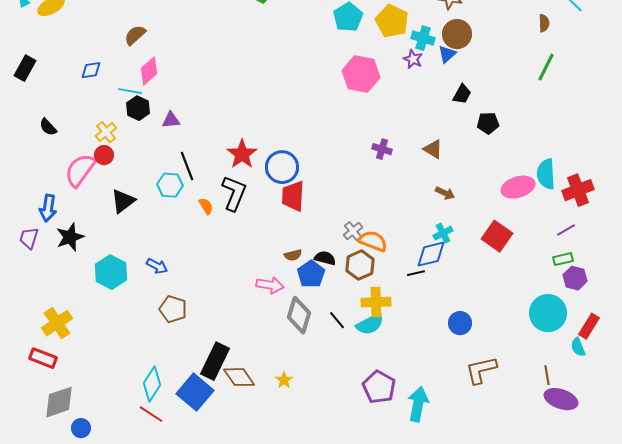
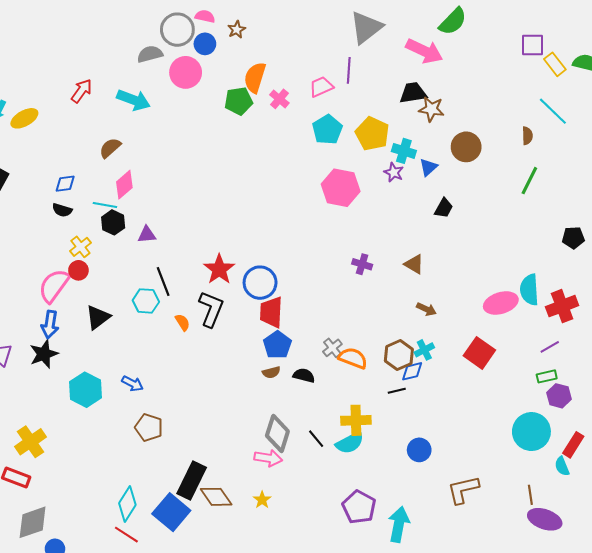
brown circle: (457, 34) -> (466, 147), moved
black pentagon: (488, 123) -> (573, 238), moved
black semicircle: (48, 127) -> (62, 210), moved, turned -30
blue arrow: (48, 208) -> (50, 324), moved
blue diamond: (431, 254) -> (412, 371), size x0.7
brown hexagon: (360, 265) -> (399, 355), moved
blue pentagon: (311, 274) -> (277, 345), moved
pink arrow: (270, 285) -> (268, 458), moved
blue circle: (460, 323) -> (419, 450), moved

